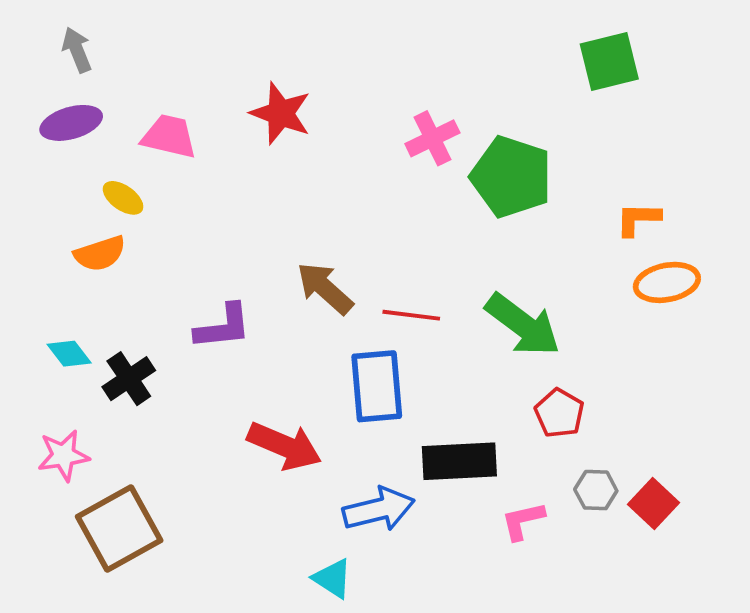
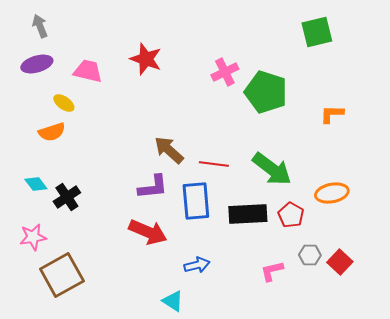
orange ellipse: (667, 282) -> (332, 193), moved
purple L-shape: (223, 327) -> (153, 187), moved
black rectangle: (459, 461) -> (248, 214), moved
blue arrow: (379, 509) -> (197, 265), size x0.7

